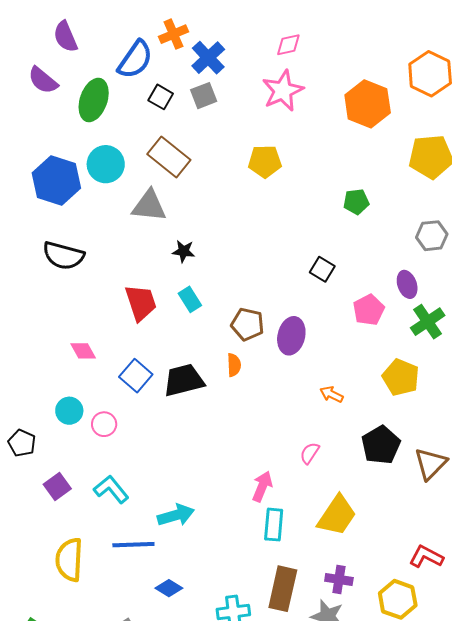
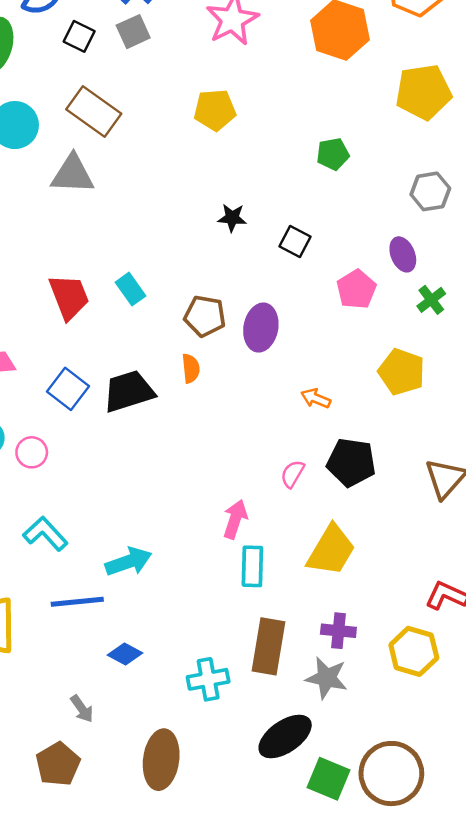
black star: (184, 251) -> (232, 218), moved
green cross: (428, 322) -> (431, 300), size x0.7
black pentagon: (381, 445) -> (351, 462), moved, turned -30

